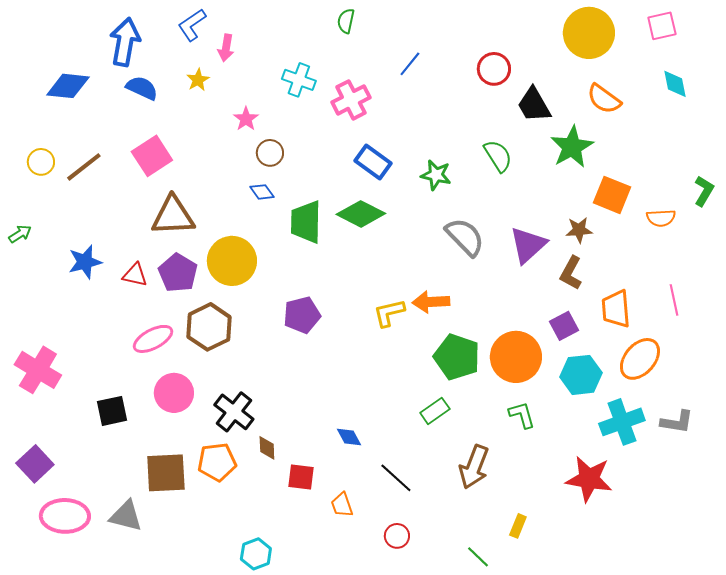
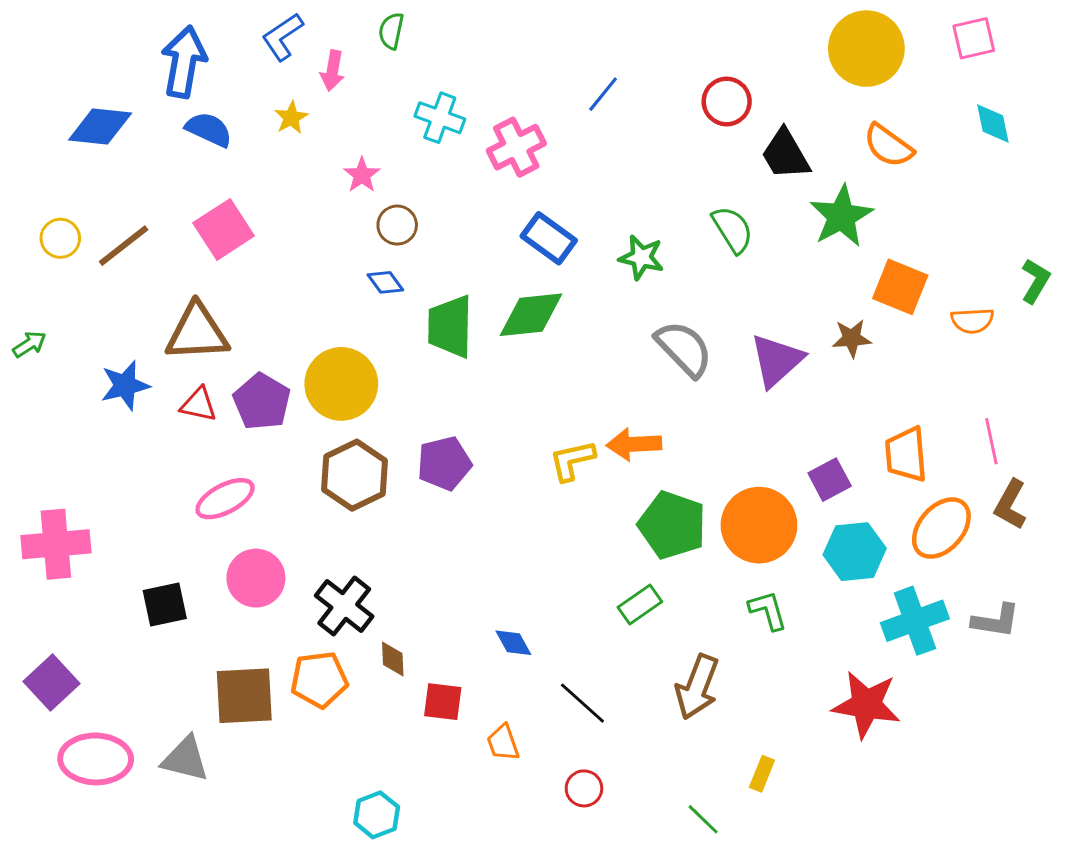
green semicircle: (346, 21) -> (391, 31), moved
green diamond: (361, 214) -> (531, 315), turned -33
brown triangle: (173, 216) -> (197, 332), moved
brown L-shape: (571, 273) -> (1011, 505), moved
brown hexagon: (209, 327) -> (354, 475), moved
pink cross: (38, 370) -> (56, 544), turned -36

